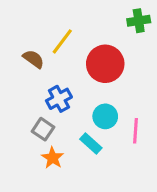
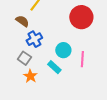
brown semicircle: (33, 59) -> (22, 21), moved
red circle: (105, 64) -> (81, 17), moved

